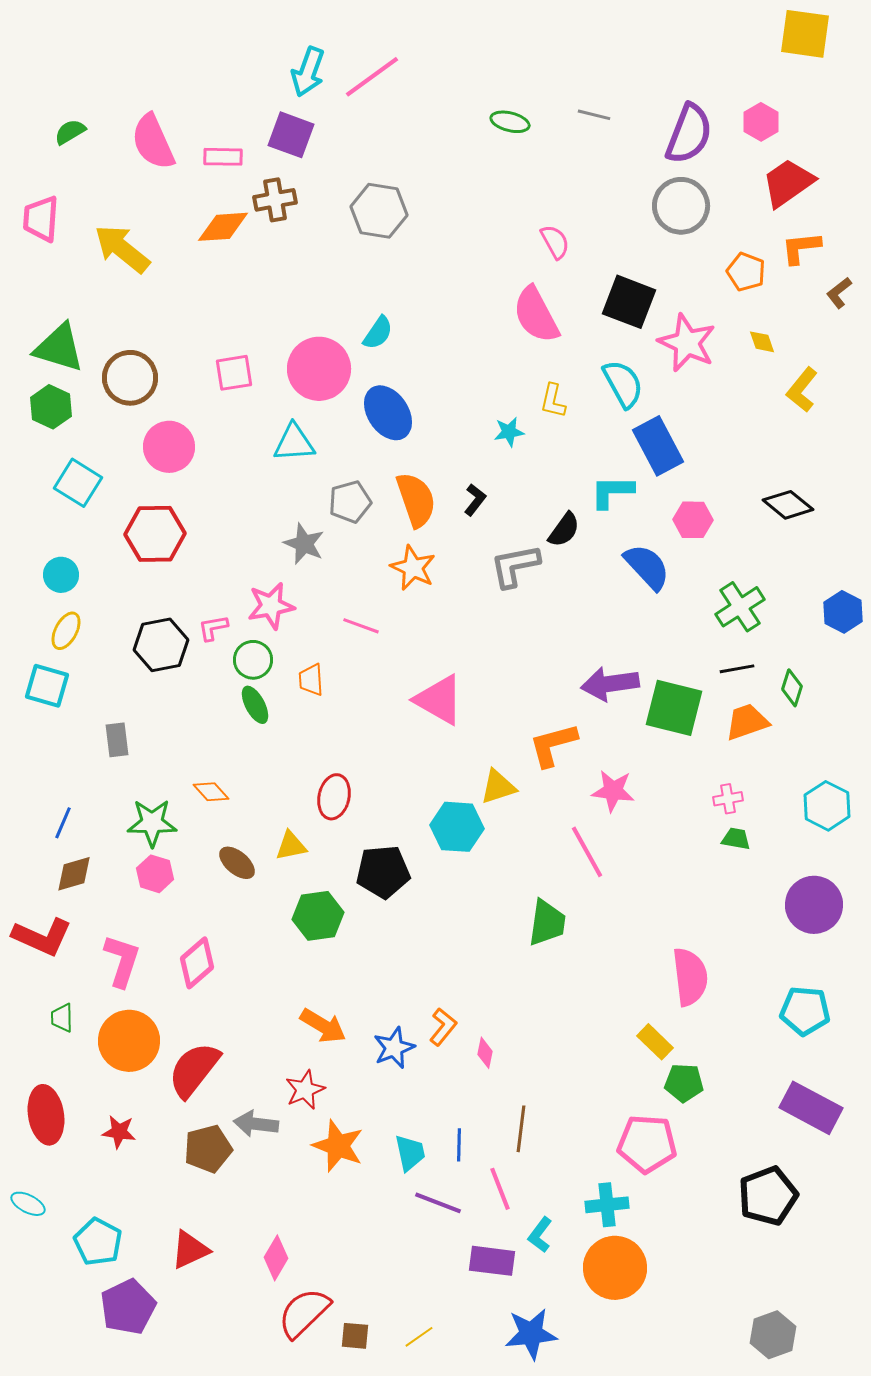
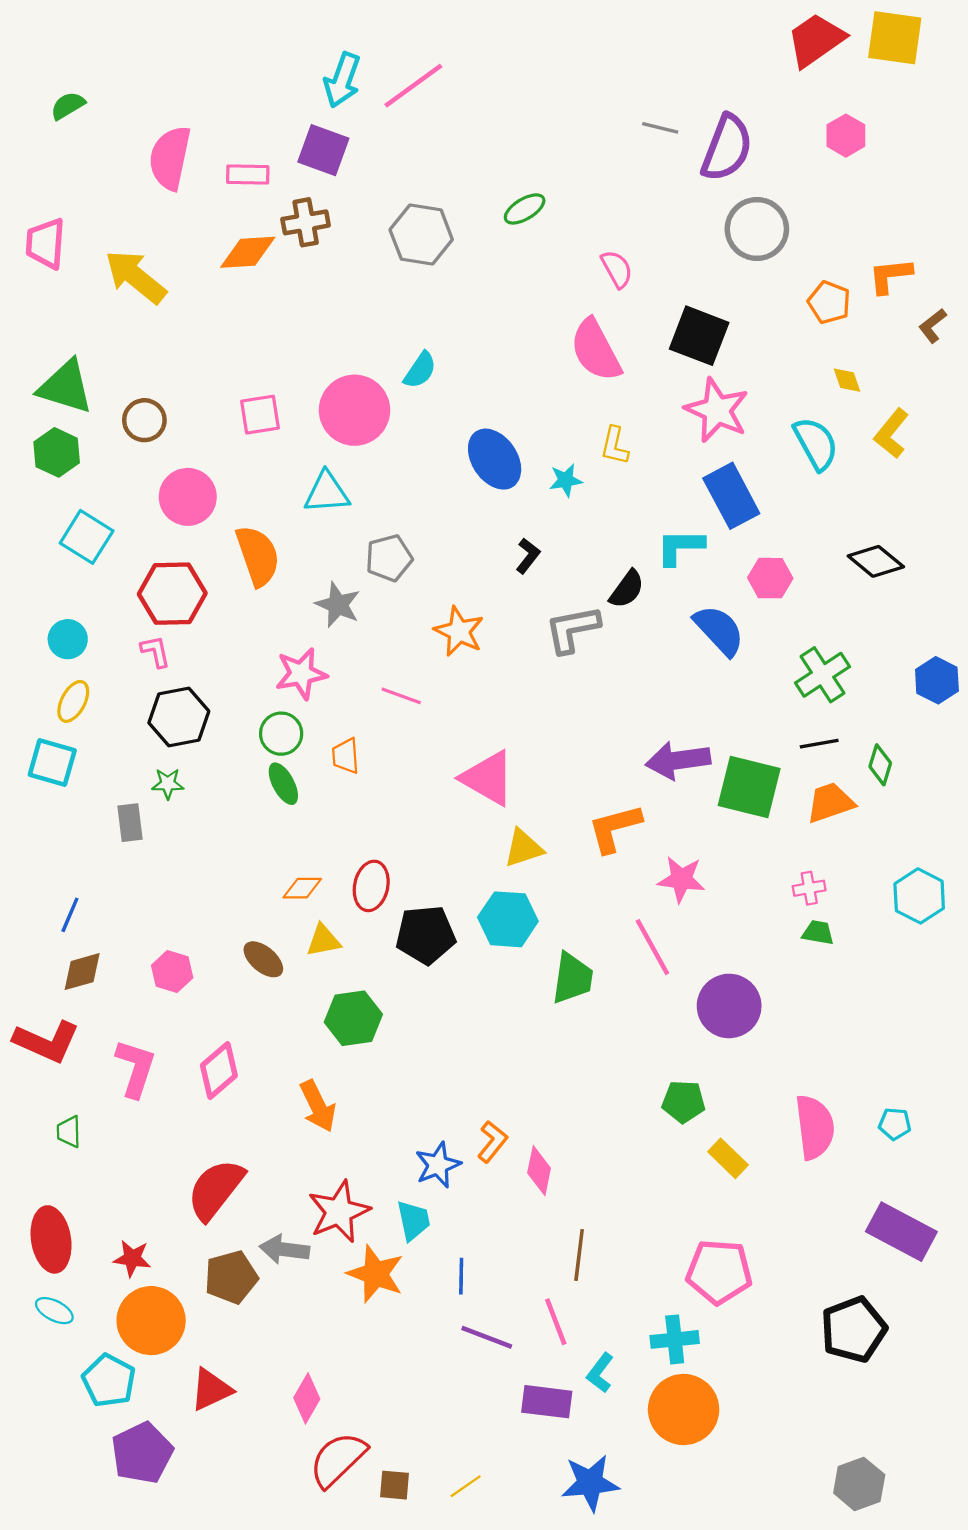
green ellipse: (510, 122) -> (525, 209), moved, turned -45
green semicircle: (70, 132) -> (68, 106), moved
purple semicircle: (689, 134) -> (727, 148), moved
pink semicircle: (153, 142) -> (170, 158), turned 36
red trapezoid: (788, 183) -> (816, 40), moved
pink star: (687, 343) -> (717, 410), moved
brown circle: (130, 378) -> (144, 420), size x0.7
cyan semicircle: (623, 384) -> (816, 444), moved
blue ellipse: (388, 413) -> (495, 459), moved
orange semicircle: (416, 500) -> (258, 556), moved
pink L-shape: (213, 628) -> (156, 651), moved, turned 88
yellow triangle: (498, 787) -> (523, 848), moved
orange diamond: (211, 792) -> (302, 888), moved, turned -48
green star: (152, 823) -> (168, 784), moved, size x0.6
black pentagon: (383, 872) -> (426, 935), moved
purple circle: (814, 905) -> (729, 1006), moved
green trapezoid: (547, 923) -> (572, 978), moved
pink semicircle: (690, 977) -> (815, 1127), moved
cyan pentagon: (805, 1011) -> (895, 1124), size x0.6
orange arrow: (323, 1026) -> (318, 1106), moved, turned 33
orange circle: (129, 1041) -> (151, 1321), moved
pink diamond: (485, 1053) -> (539, 1171), size x1.4
green pentagon: (684, 1083) -> (684, 1102), moved
red star: (305, 1090) -> (339, 1212), size x1.4
blue line: (459, 1145) -> (461, 1276), moved
cyan trapezoid: (410, 1153) -> (413, 1221), moved
cyan ellipse: (28, 1204) -> (54, 1311), moved

